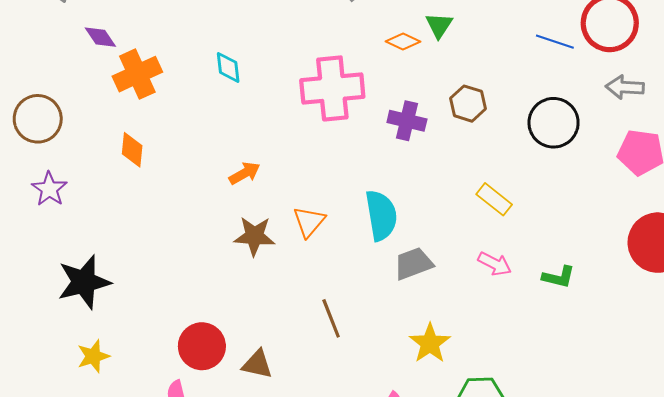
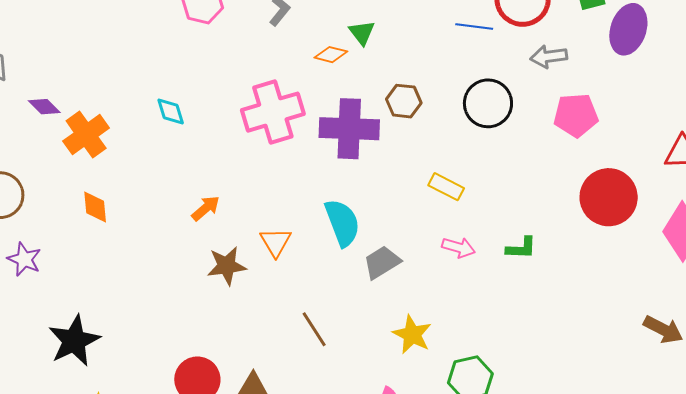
purple cross: (407, 121) -> (349, 129), size x1.6

